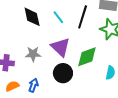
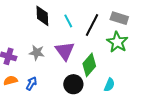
green diamond: (87, 57) -> (89, 65), turned -40
black circle: (63, 73) -> (73, 84), moved

